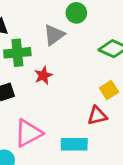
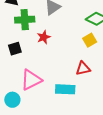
yellow square: (109, 90) -> (90, 40), moved

